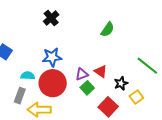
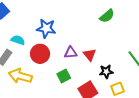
red circle: (53, 83) -> (40, 54), size x0.7
green square: (87, 88) -> (64, 76), moved

